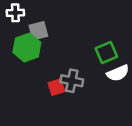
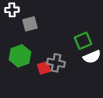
green hexagon: (27, 47) -> (20, 56), moved

